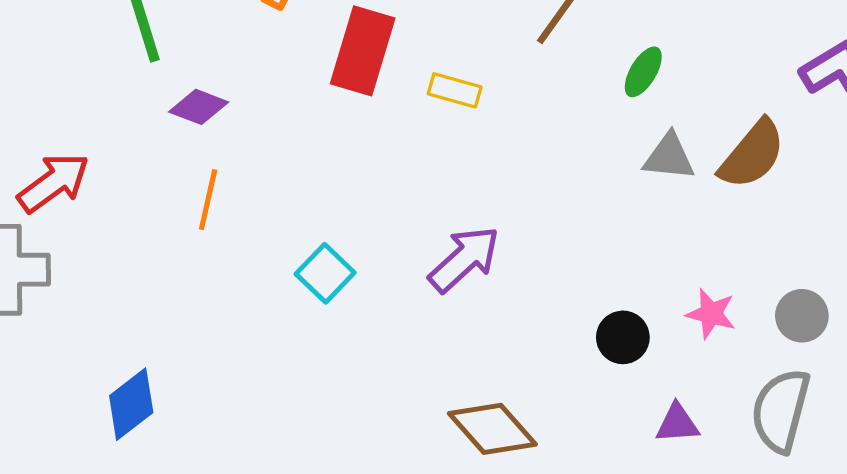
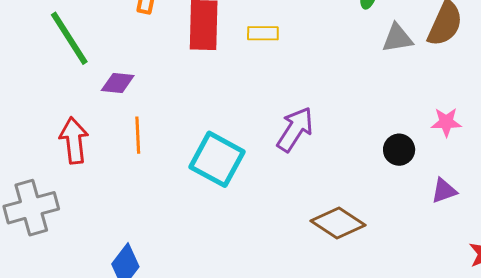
red arrow: (54, 183) -> (74, 140), moved, turned -45
cyan square: (325, 273) -> (217, 159), size x1.6

